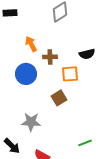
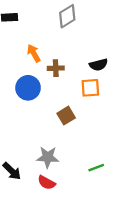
orange square: (70, 74) -> (90, 88), moved
gray star: (31, 122) -> (48, 157), moved

